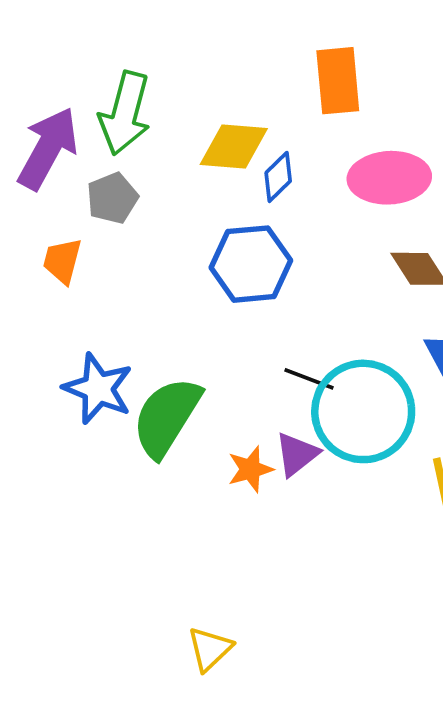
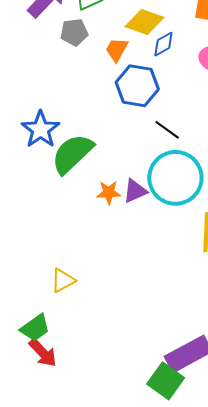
orange trapezoid: (62, 261) -> (117, 50), moved
black line: (309, 379) -> (167, 130), moved

